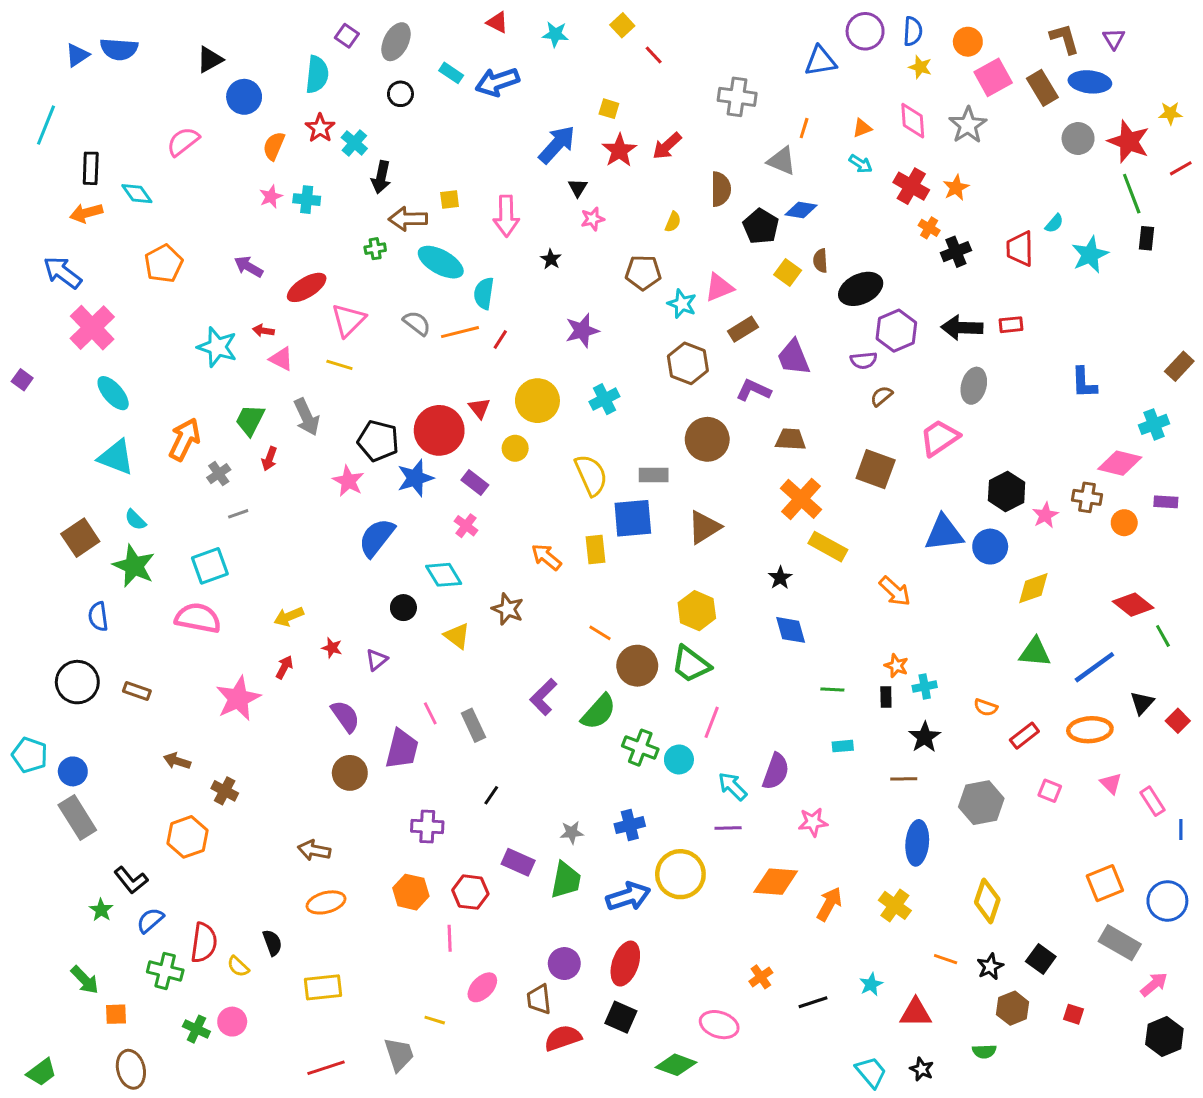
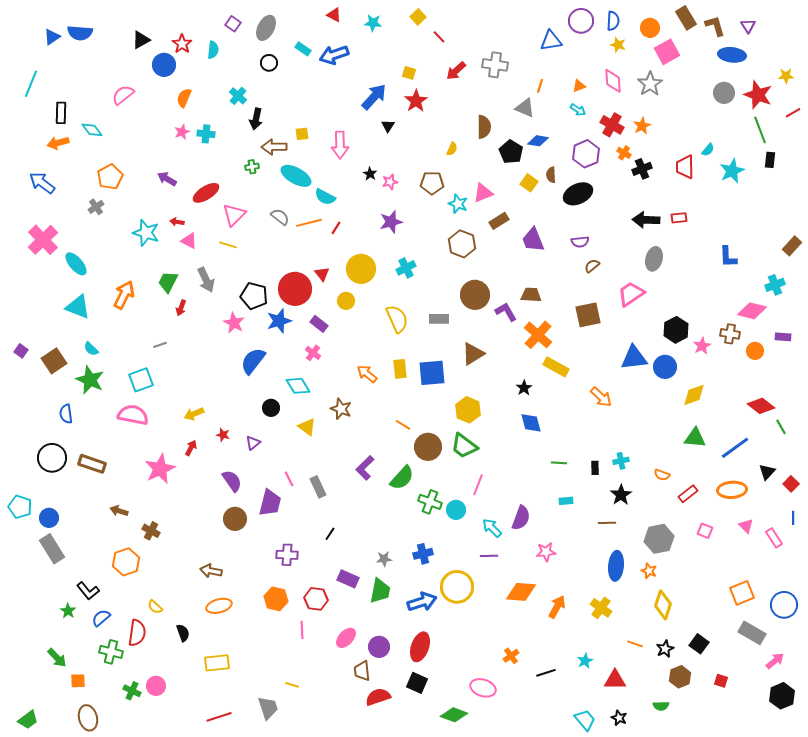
cyan semicircle: (317, 74) -> (213, 50), size x0.7
brown rectangle: (1042, 88) -> (686, 18), moved
red star: (320, 128) -> (182, 44), moved
red arrow: (667, 146) -> (456, 71), moved
pink star: (593, 219) -> (390, 182), moved
cyan semicircle: (484, 293) -> (325, 197), turned -70
pink cross: (92, 328) -> (43, 240), moved
purple hexagon: (896, 331) -> (586, 154), moved
purple square: (22, 380) -> (21, 351), moved
purple L-shape: (753, 390) -> (506, 312), moved, turned 35
brown square: (876, 469) -> (588, 315), turned -32
gray cross: (219, 474) -> (96, 207), moved
blue square: (633, 518) -> (432, 373), moved
orange star: (896, 666) -> (649, 571), moved
brown rectangle: (137, 691) -> (92, 464), size x1.5
blue line: (1181, 829) -> (793, 518), moved
yellow semicircle: (238, 966) -> (155, 607), moved
pink ellipse: (482, 987) -> (346, 638), moved

